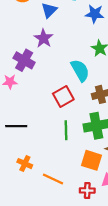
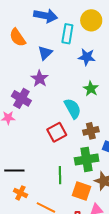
black line: (16, 126) -> (14, 170), moved
green line: (66, 130) -> (60, 175), moved

